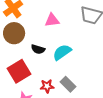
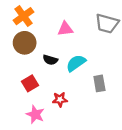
red square: (19, 71) -> (30, 83), size x0.7
gray rectangle: (68, 84) -> (99, 83), moved, turned 35

